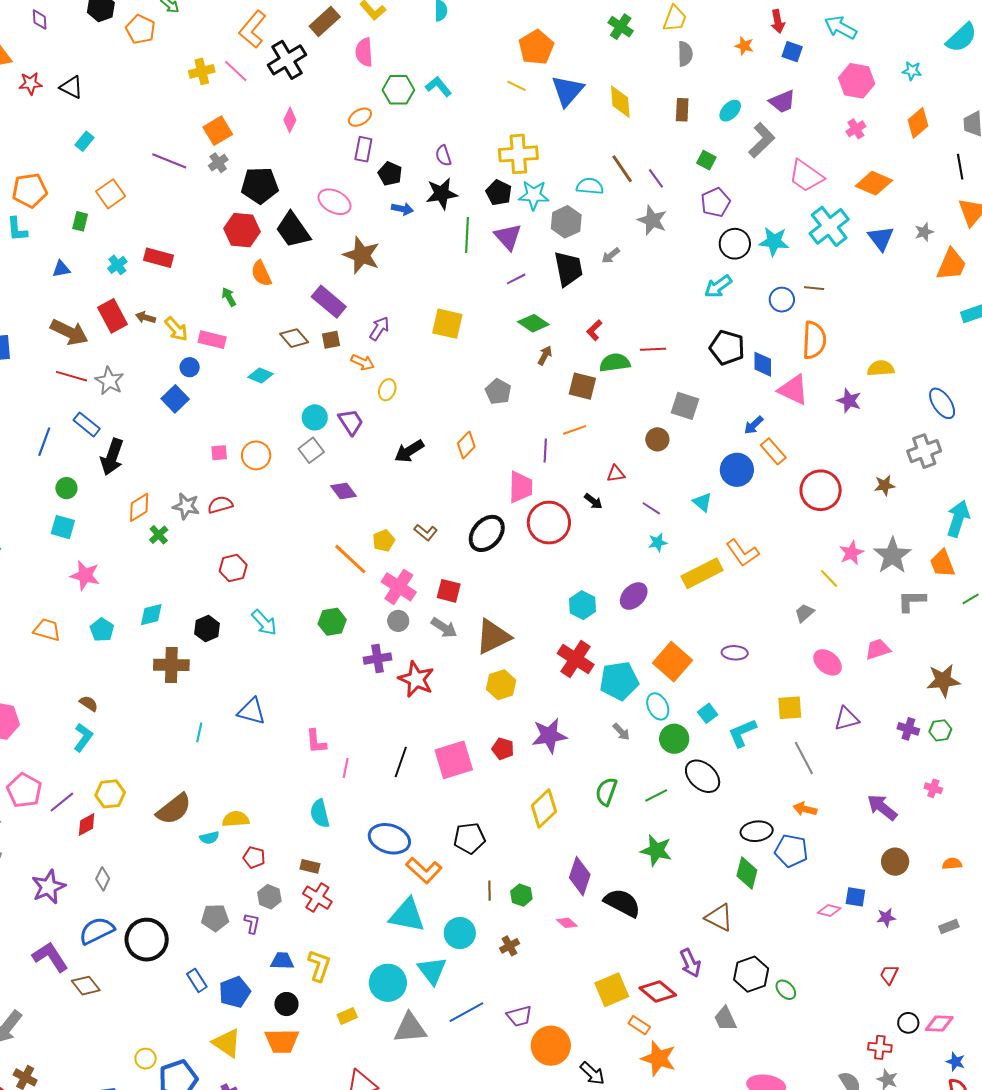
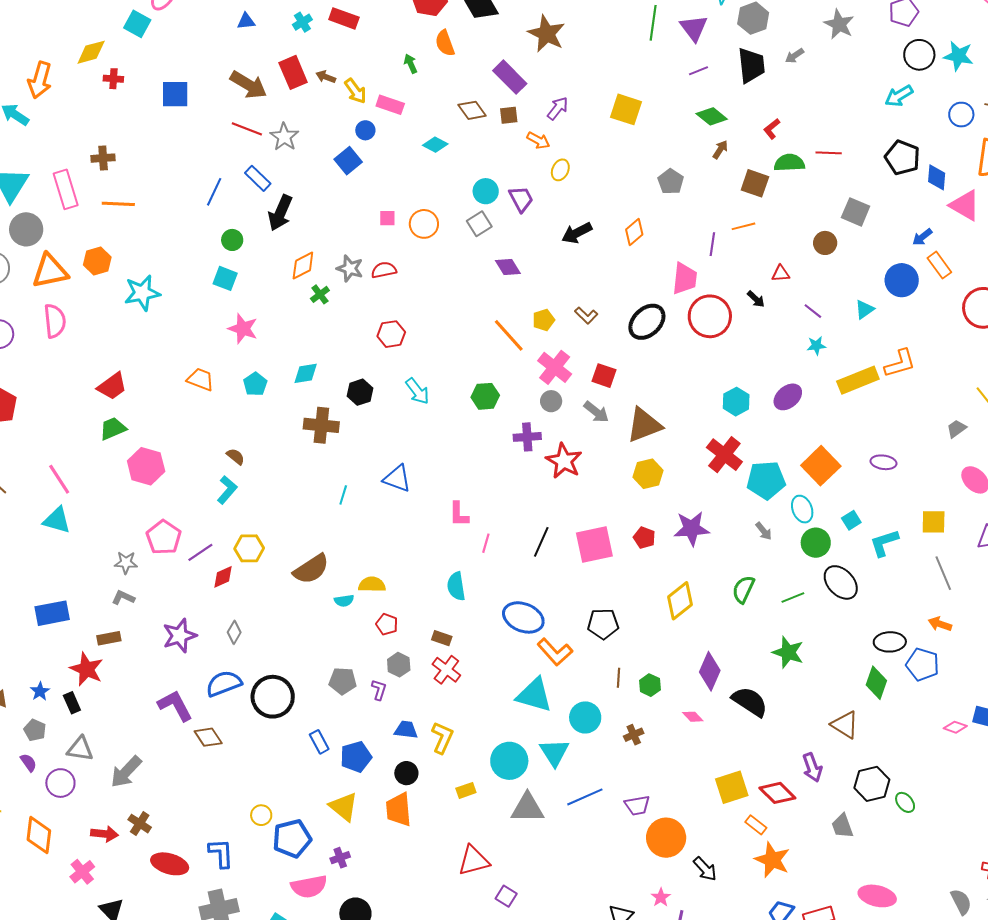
cyan triangle: (702, 502) -> (864, 309), turned 40
orange L-shape: (742, 553) -> (900, 363), turned -76
orange trapezoid: (282, 1041) -> (399, 809), turned 81

